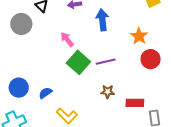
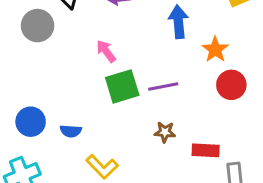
blue arrow: (102, 20) -> (178, 22), moved
green square: (78, 62) -> (122, 86), turned 30
blue semicircle: (45, 93) -> (71, 131), turned -144

